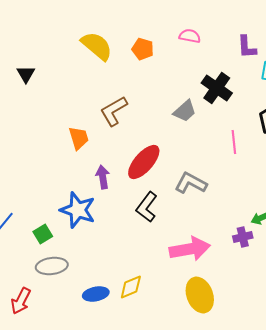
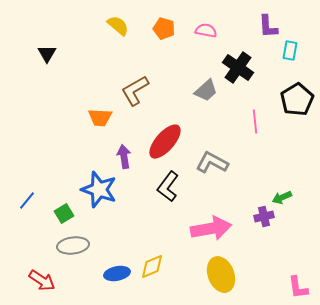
pink semicircle: (190, 36) -> (206, 31), moved
yellow semicircle: (97, 46) -> (118, 26), size x0.7
orange trapezoid: (79, 138) -> (100, 118), turned 110
red arrow: (21, 301) -> (42, 281), turned -84

